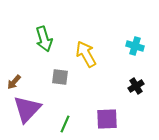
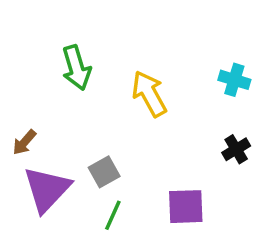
gray square: (60, 77) -> (104, 172), moved, turned -36

